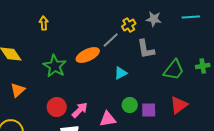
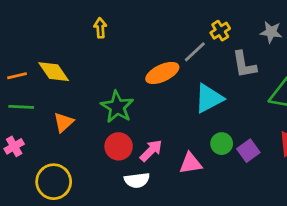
gray star: (154, 19) -> (271, 32), moved
green star: (55, 66) -> (117, 107), moved
cyan triangle: (121, 73) -> (209, 98), size x1.6
purple square: (149, 110) -> (248, 151), turned -35

